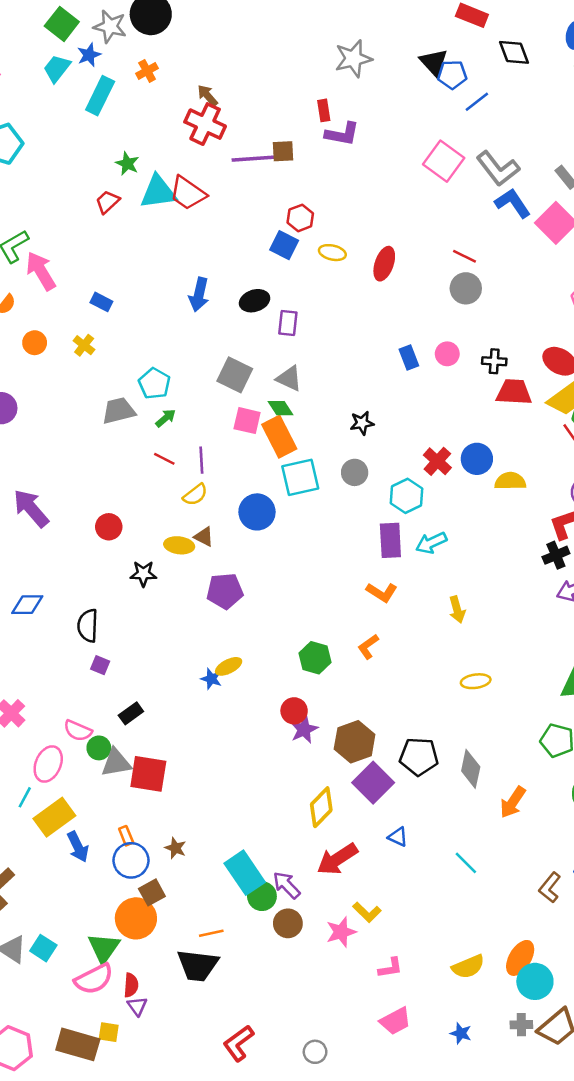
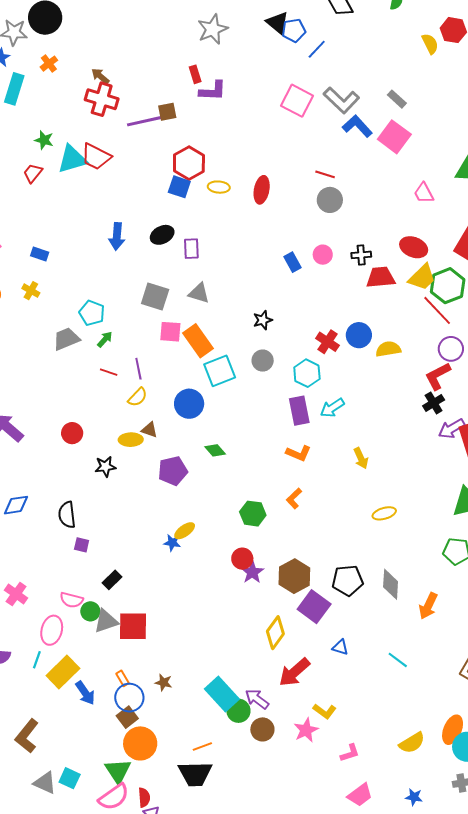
red hexagon: (300, 218) -> (189, 163), size x1.5
green diamond: (280, 408) -> (215, 450), moved
brown square: (152, 892) -> (127, 717), moved

